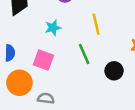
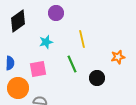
pink square: (43, 60) -> (38, 69), turned -30

